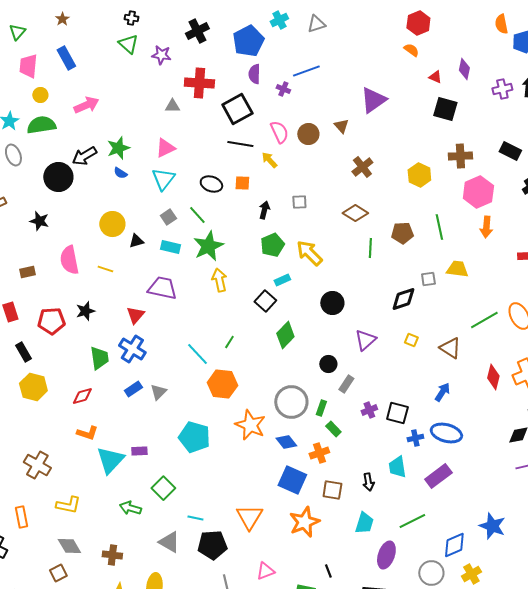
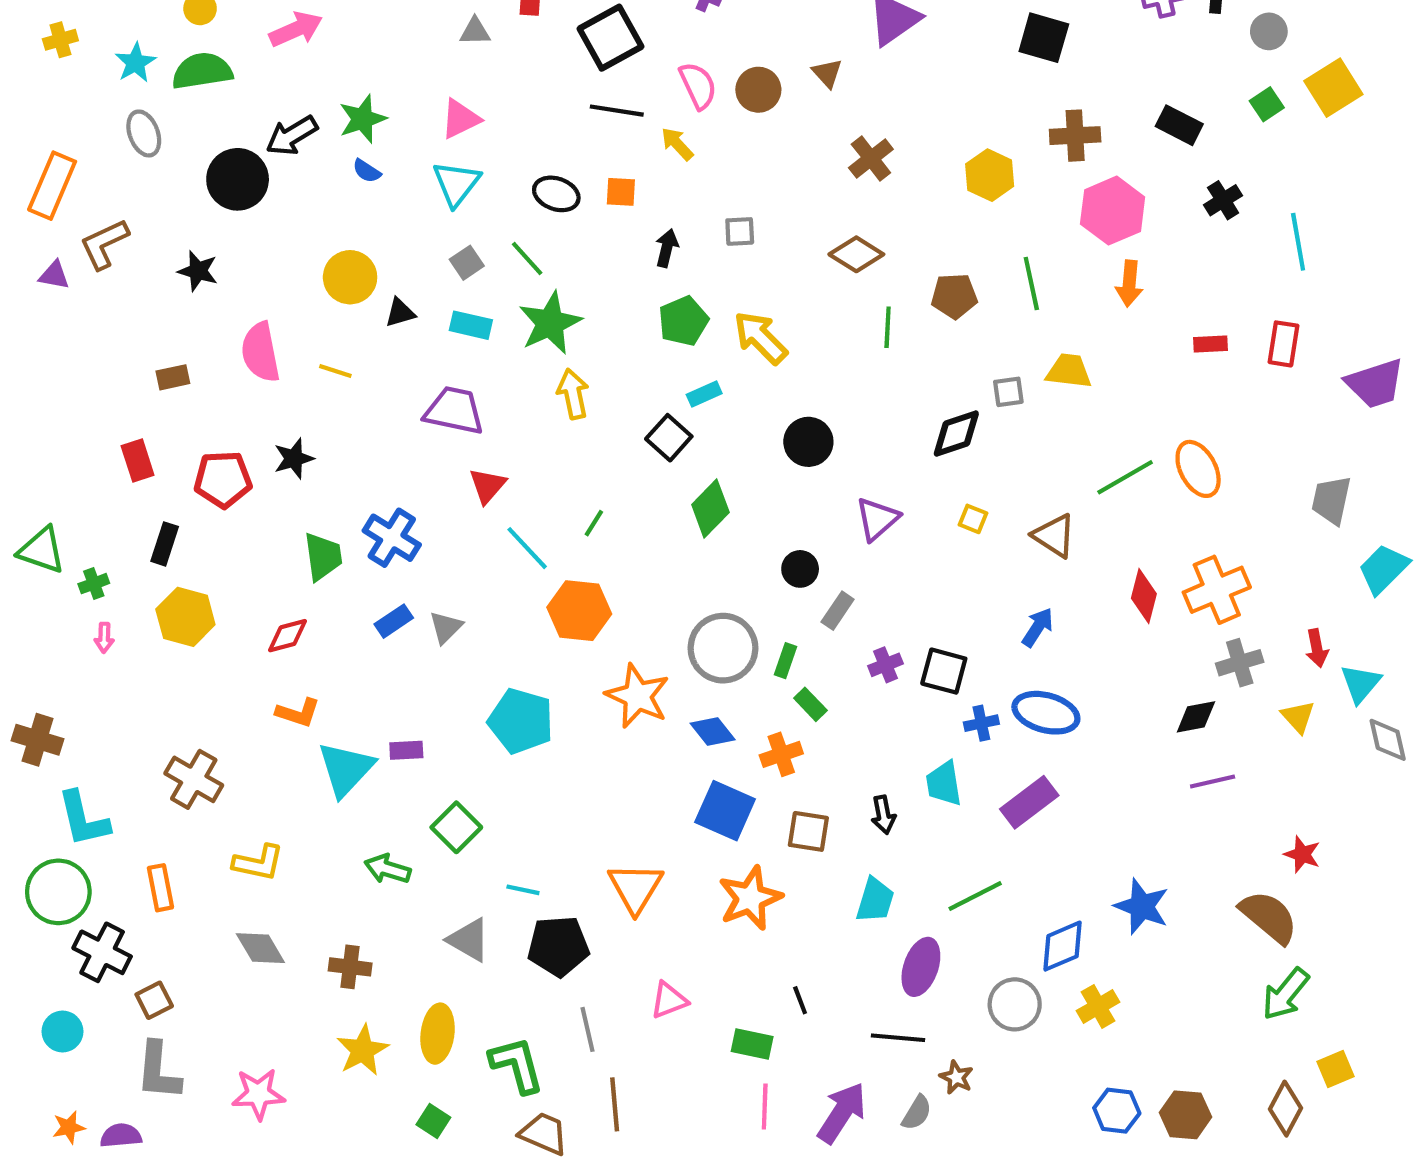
red triangle: (135, 315) -> (488, 486), moved
black rectangle: (23, 352) -> (165, 544), turned 48
brown square: (58, 573) -> (154, 1000), moved

